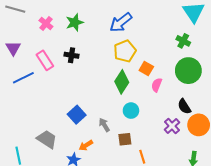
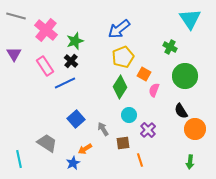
green star: (75, 22) -> (75, 41), moved
pink cross: (46, 23) -> (46, 30), size x1.6
green cross: (183, 41) -> (170, 47), moved
black cross: (72, 55) -> (71, 61), turned 32
blue line: (23, 78) -> (65, 83), moved
purple cross: (172, 126) -> (148, 130), moved

